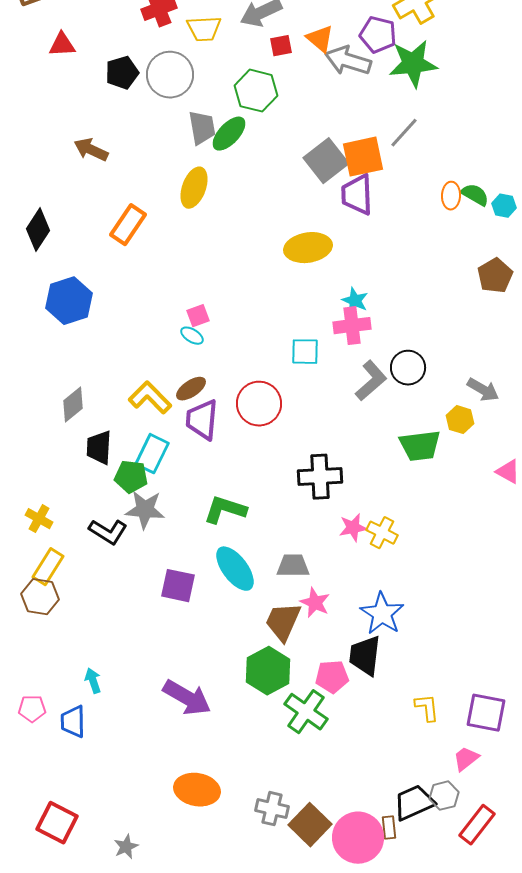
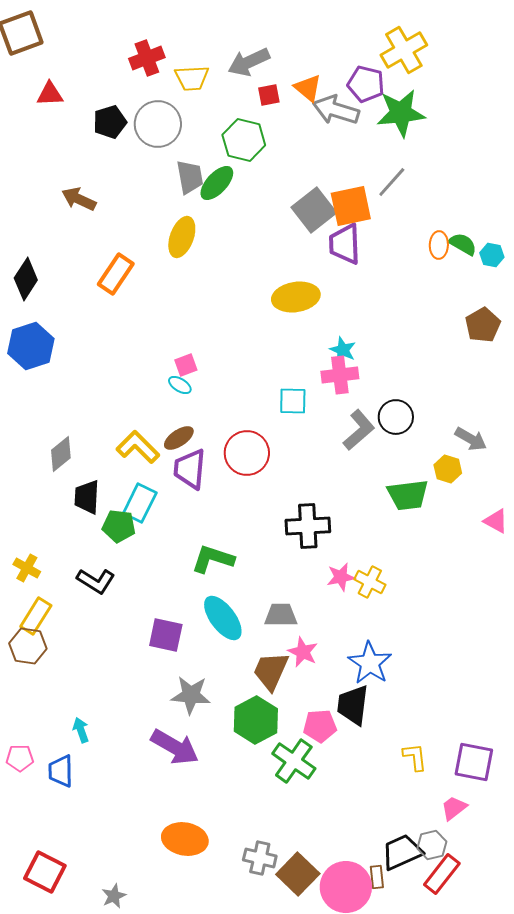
blue hexagon: (69, 301) -> (31, 346), moved
gray star: (145, 510) -> (191, 695), moved
red rectangle: (477, 825) -> (442, 874), moved

